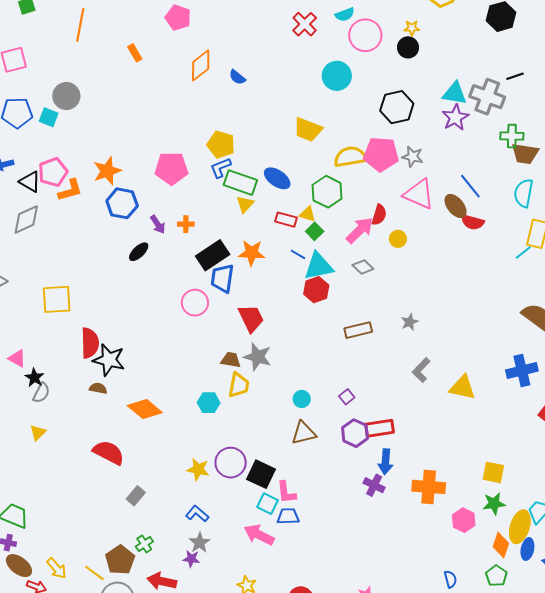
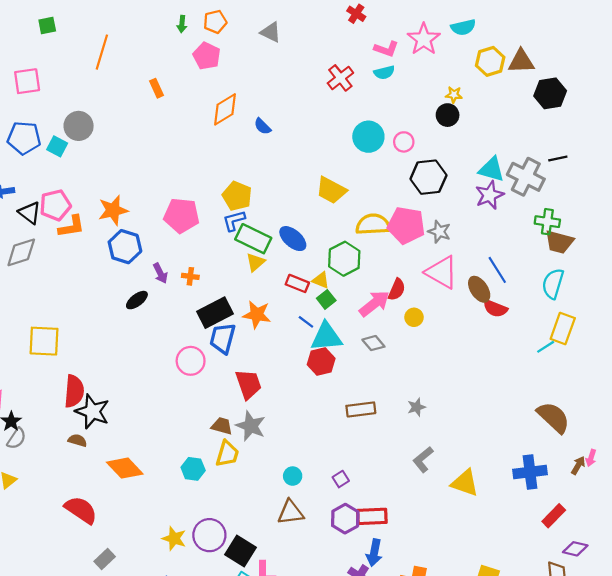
pink circle: (365, 35) -> (404, 142), moved, size x0.6

